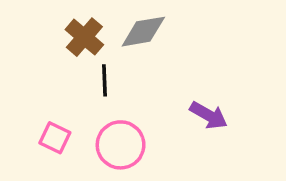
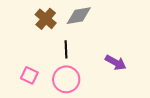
black line: (105, 80) -> (66, 49), moved

